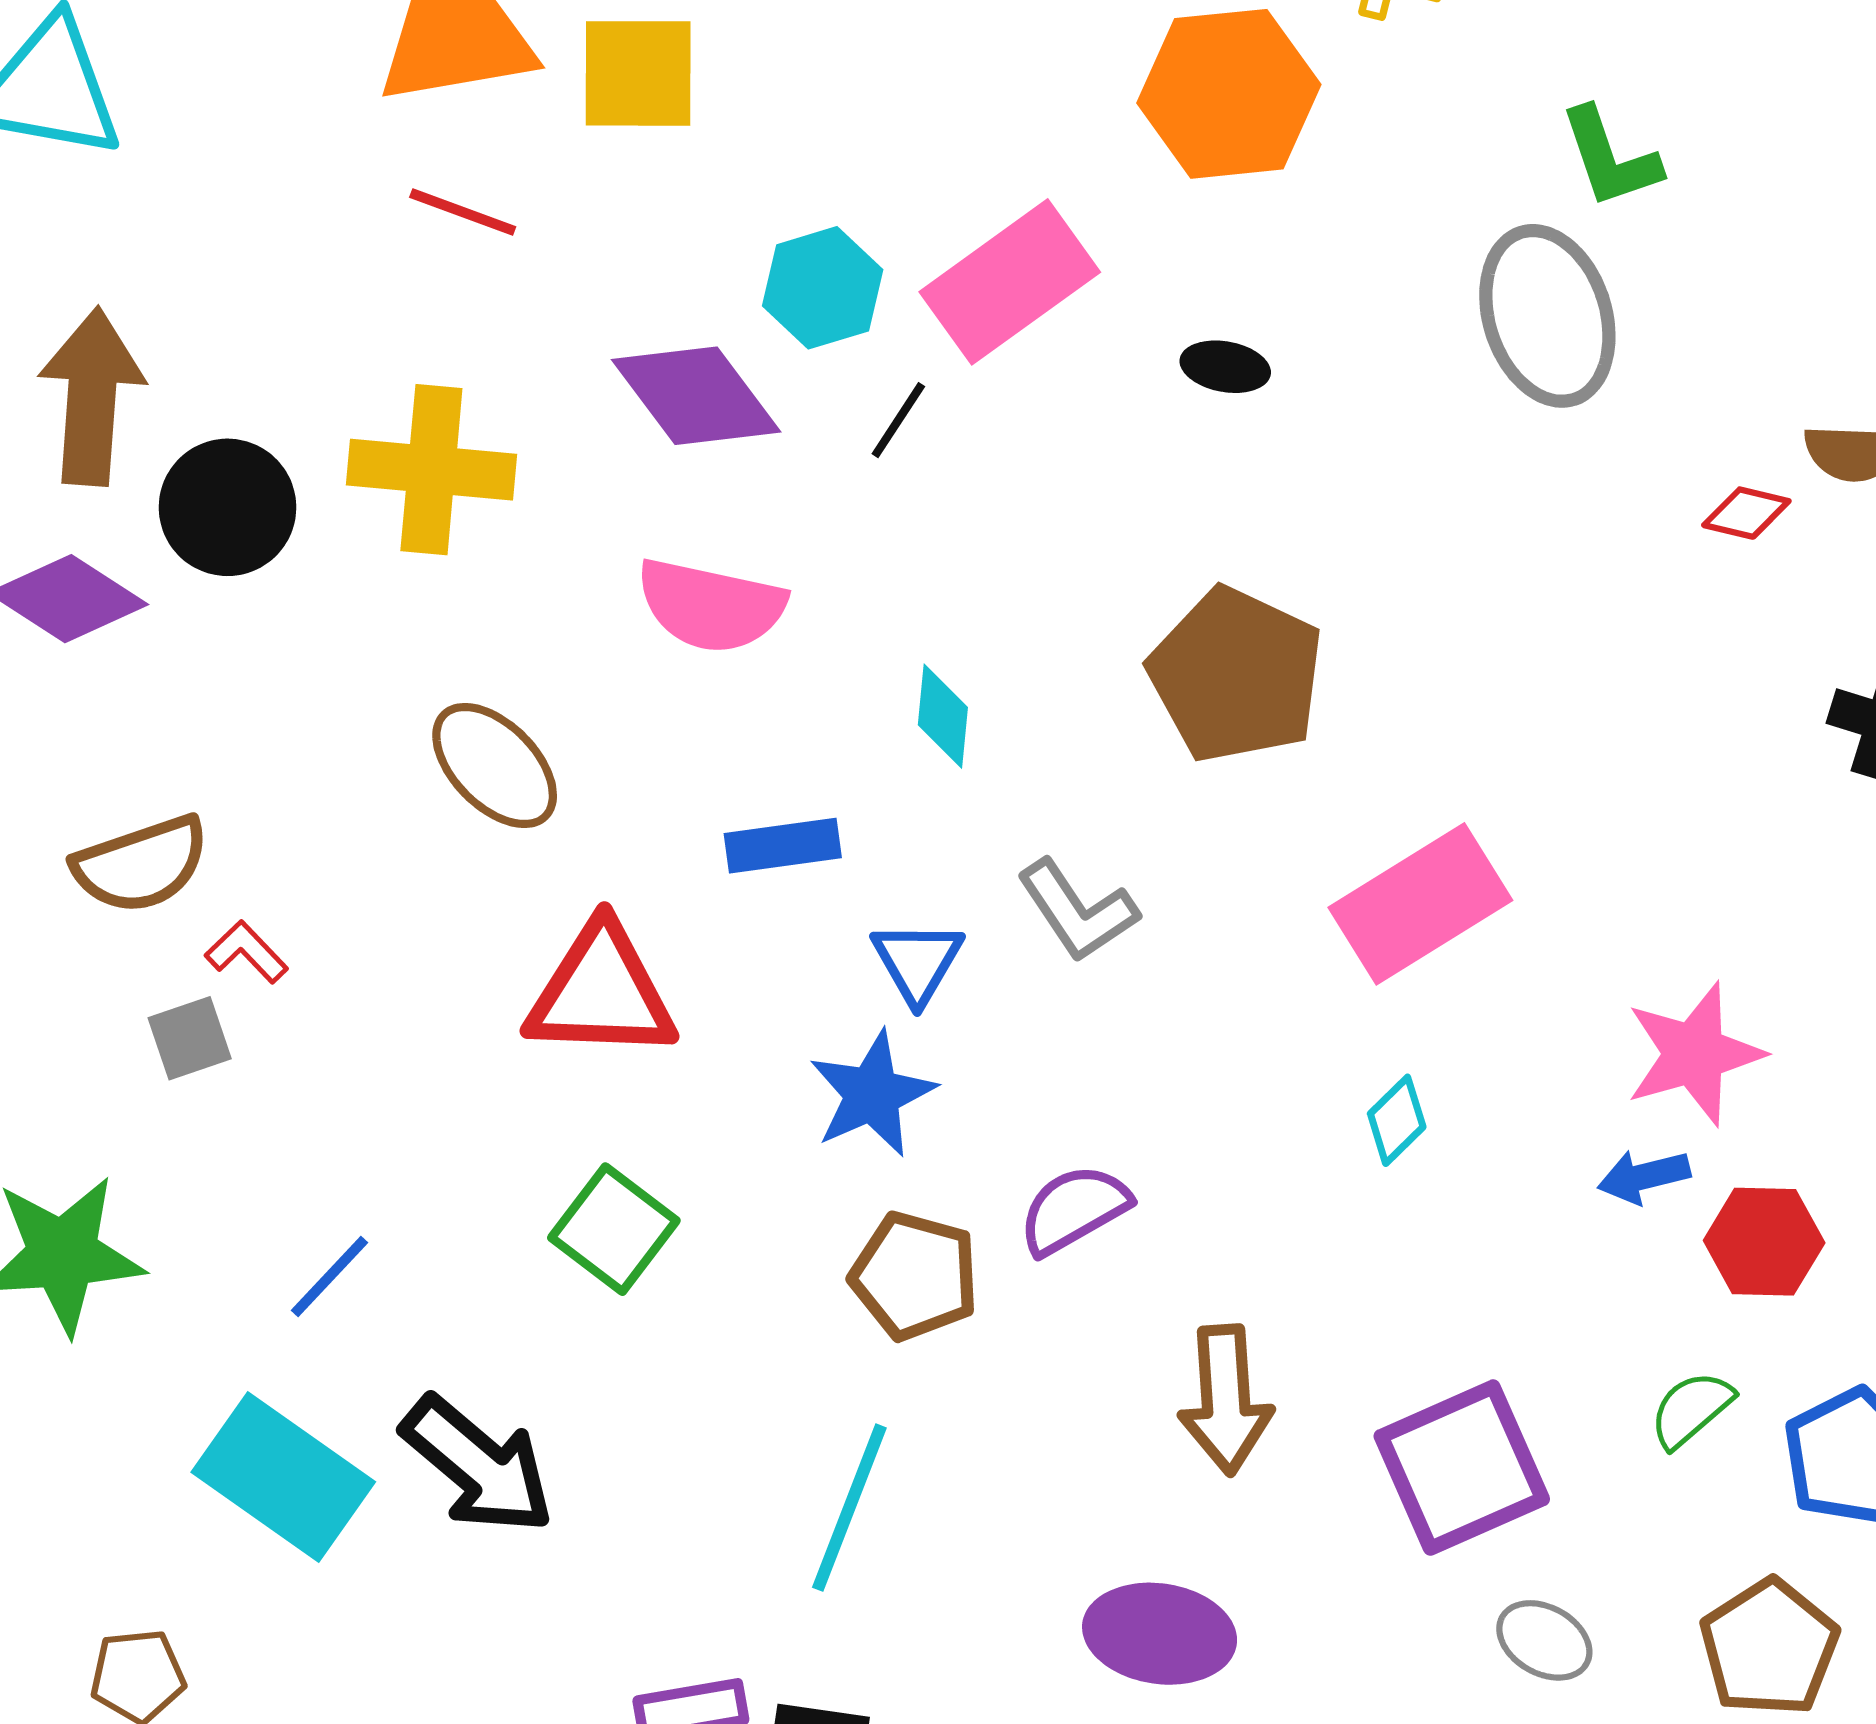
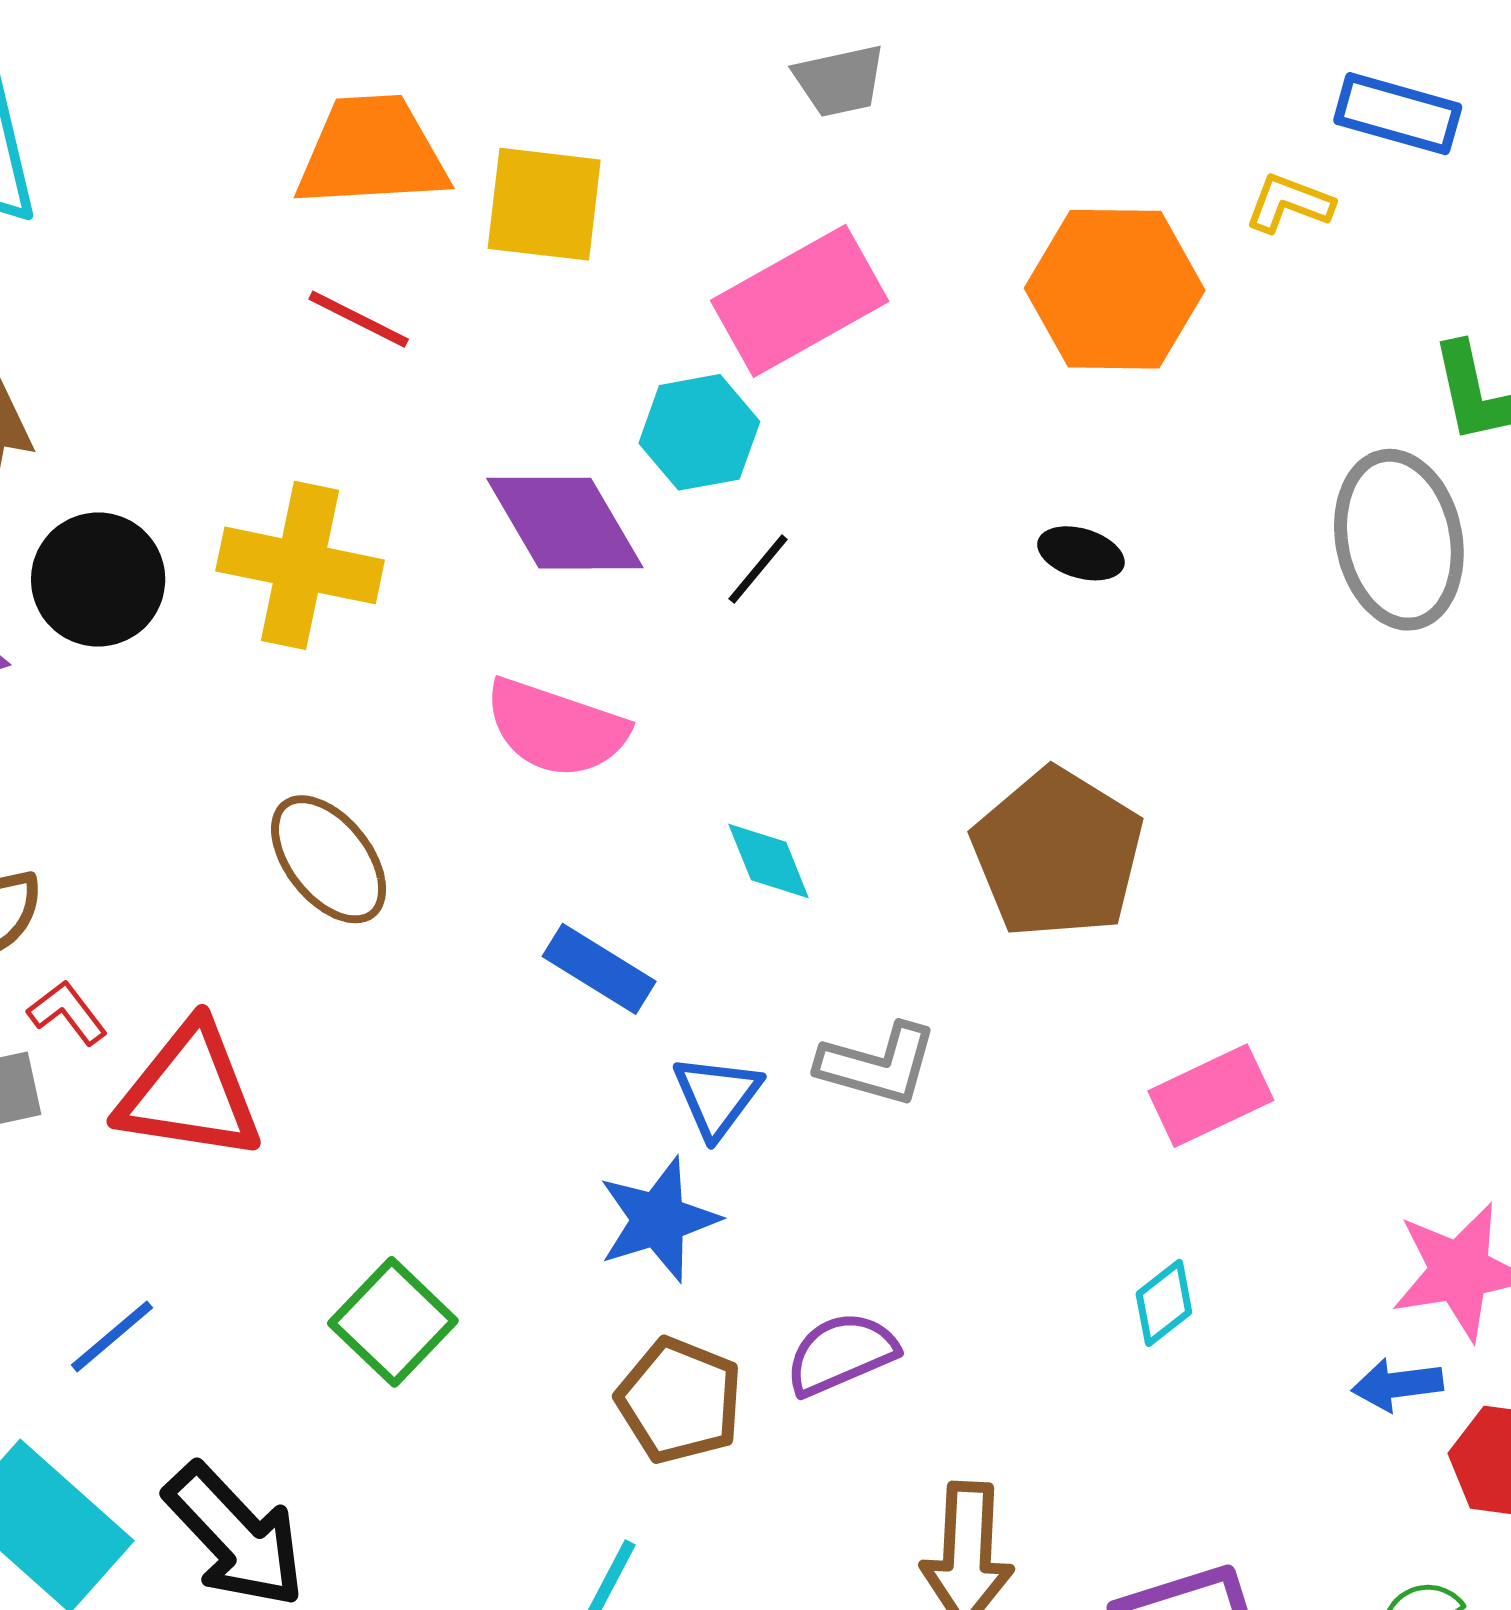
pink rectangle: (1010, 282) -> (800, 301), moved
cyan diamond: (943, 716) -> (769, 861), turned -34
blue rectangle: (783, 846) -> (599, 969), turned 33
pink rectangle: (1420, 904) -> (1211, 1096), size x0.7
gray L-shape: (1077, 911) -> (878, 1064), turned -47
red triangle: (601, 992) -> (190, 1092), moved

